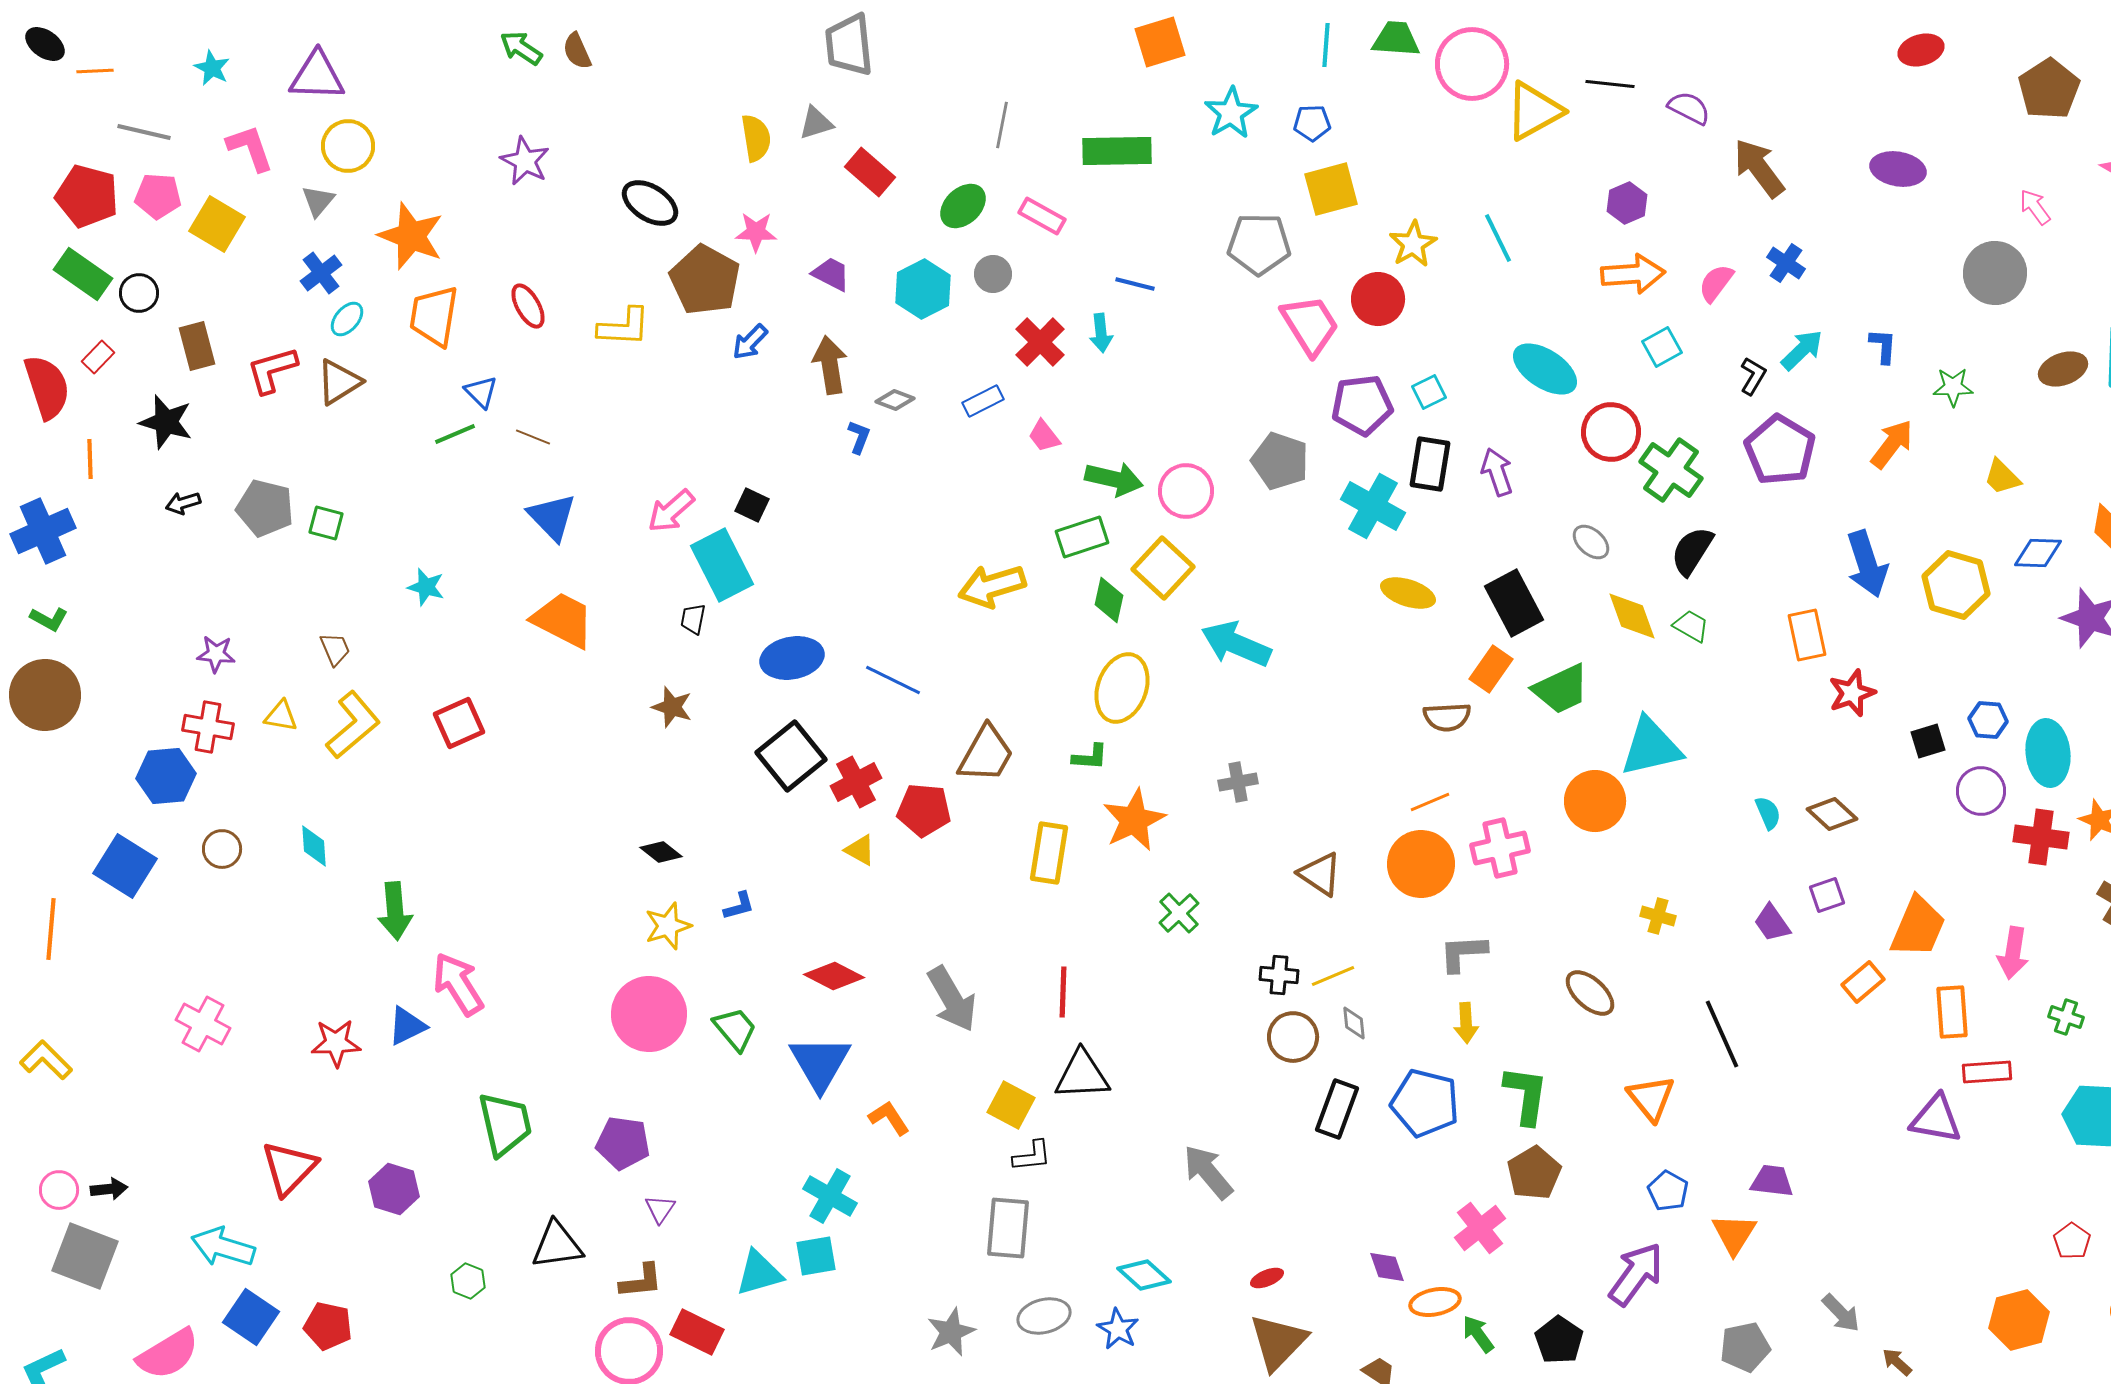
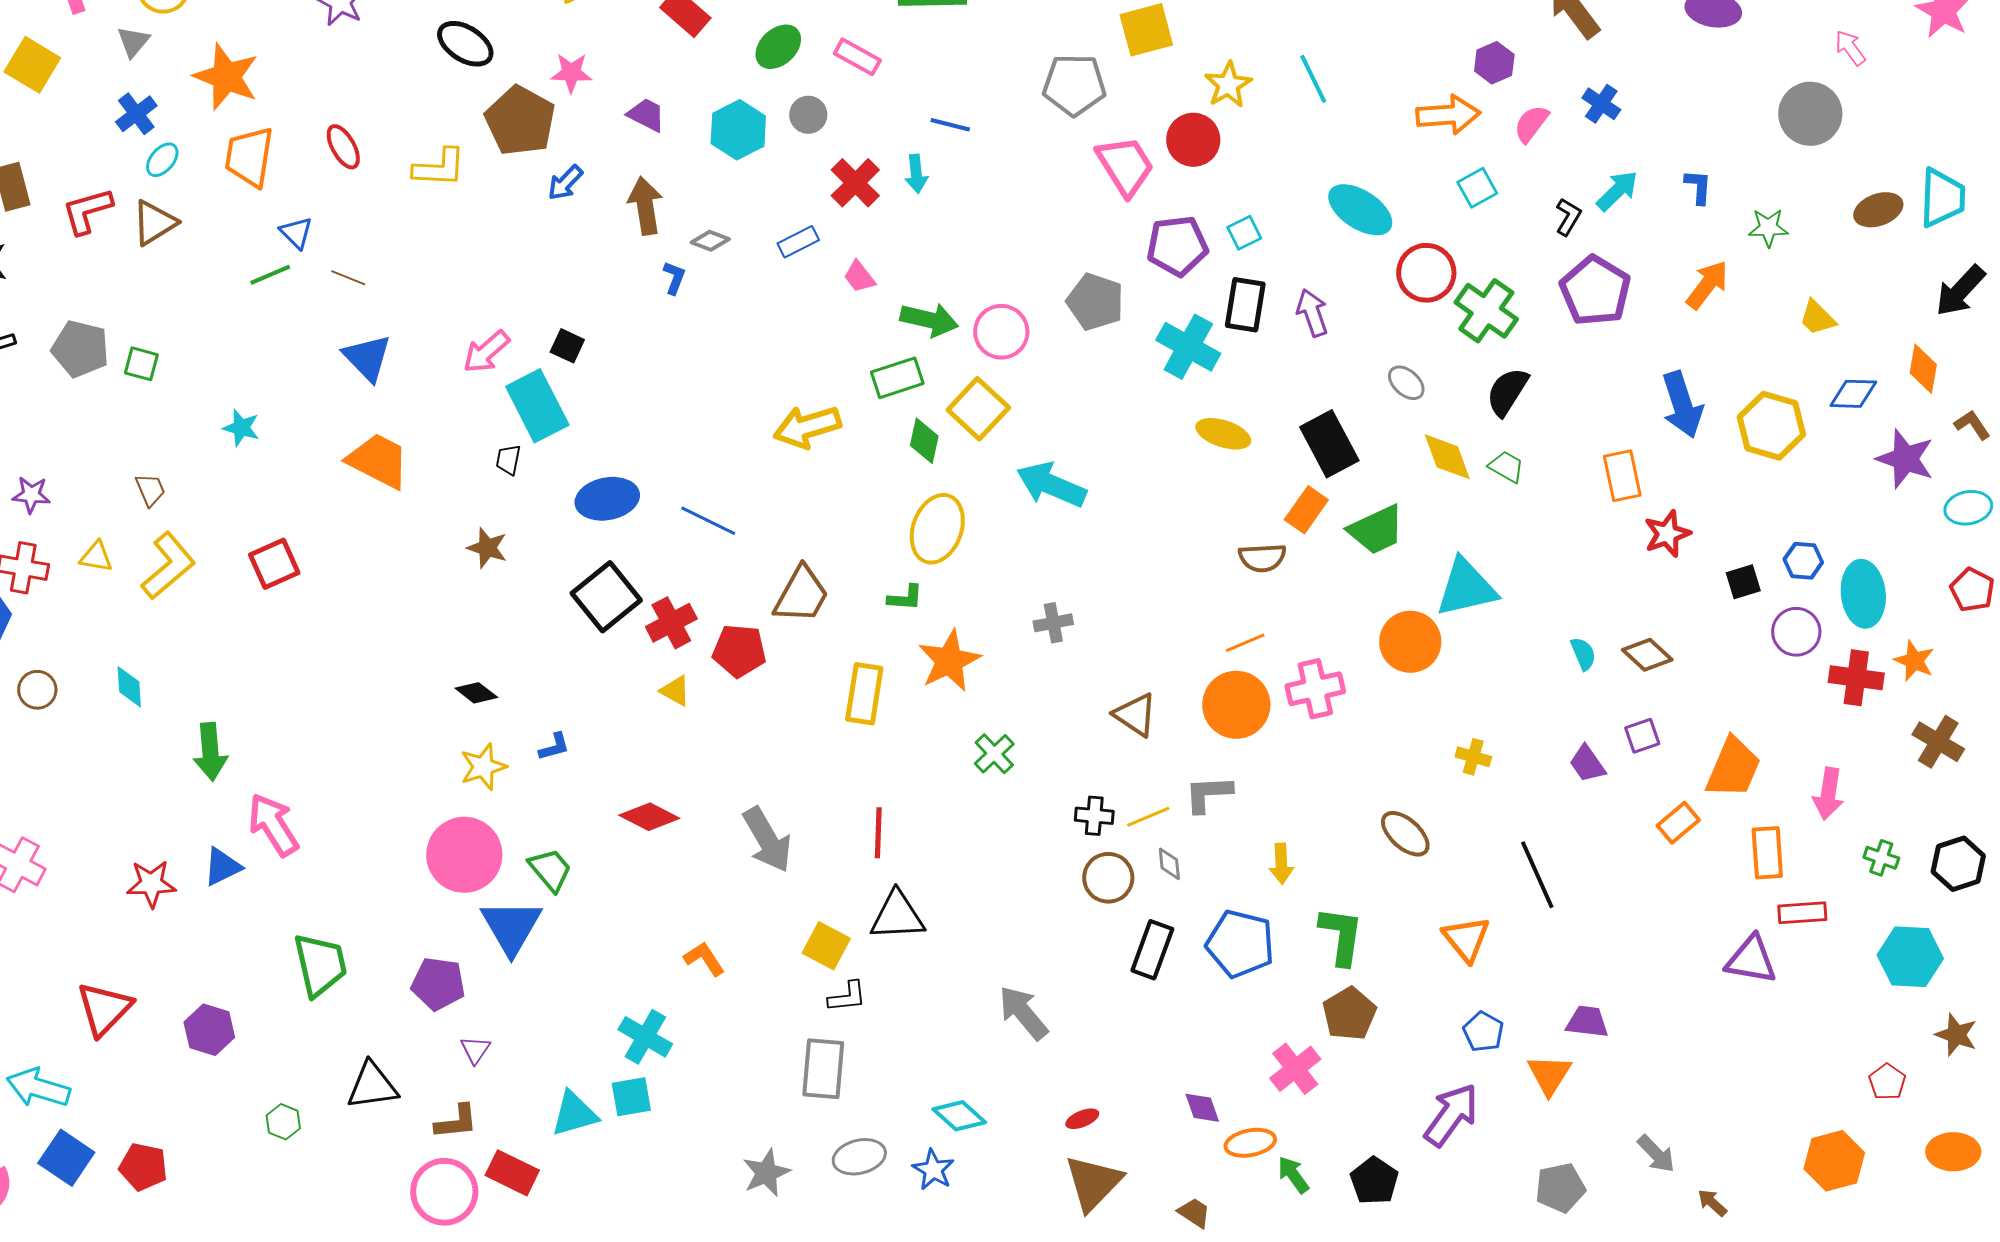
purple hexagon: (1627, 203) -> (1494, 63), moved
gray L-shape: (1463, 953) -> (1208, 794), moved
blue triangle: (820, 1063) -> (511, 927), moved

